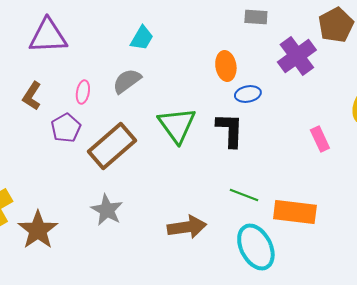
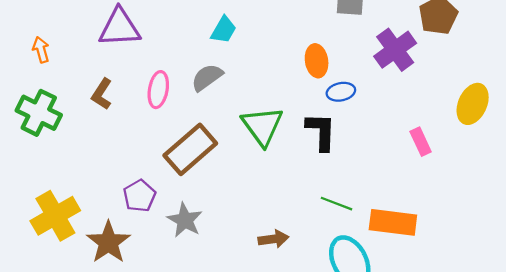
pink ellipse: (83, 92) -> (158, 90), size x1.4
purple pentagon: (66, 128) -> (139, 196), moved
brown arrow: (187, 227) -> (273, 239), size x0.7

